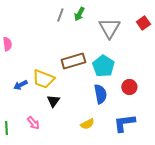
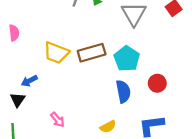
yellow trapezoid: (43, 79) -> (56, 53), moved
black triangle: (53, 101) -> (18, 100), moved
pink arrow: (33, 123) -> (58, 120), moved

